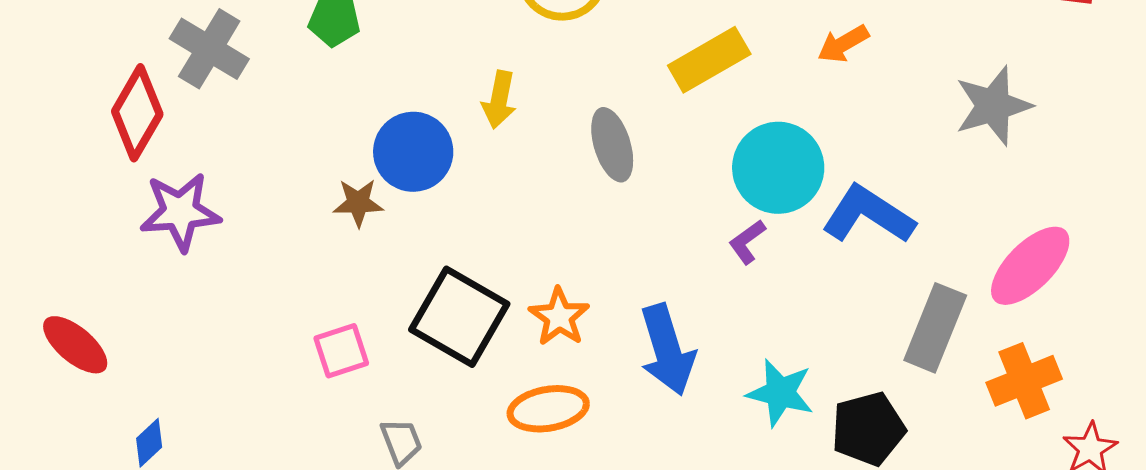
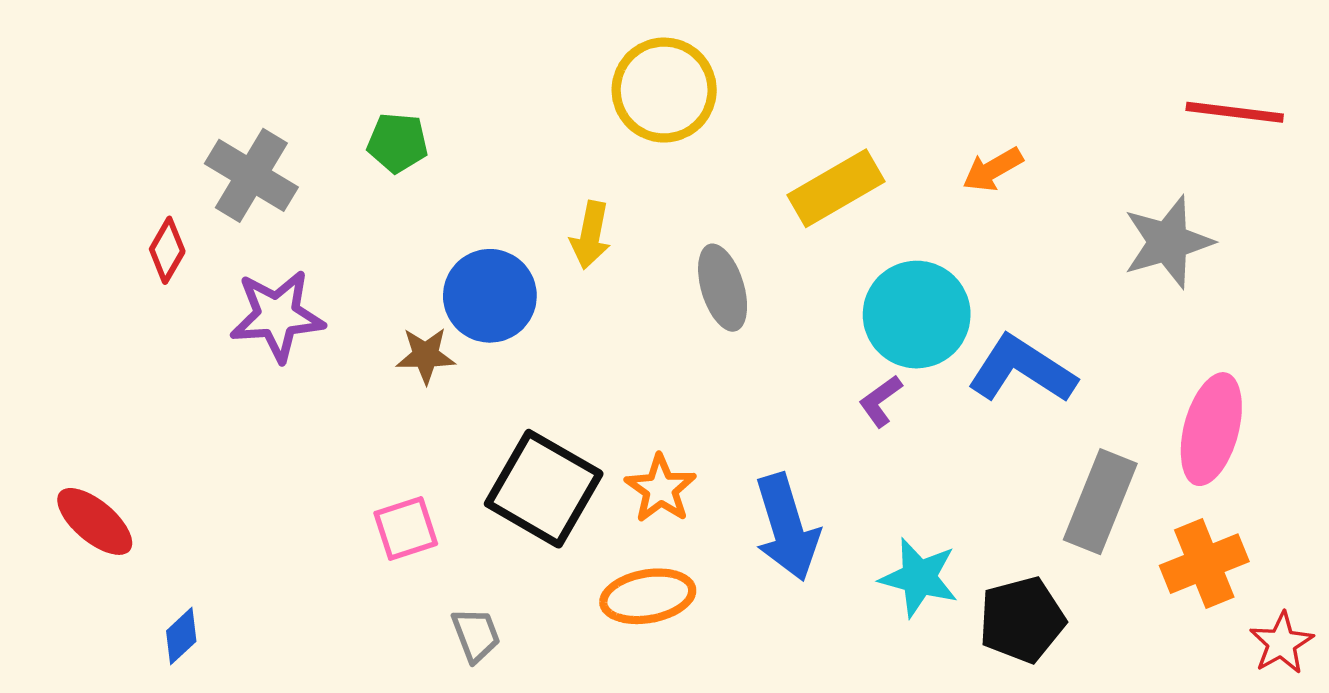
red diamond: (137, 113) -> (167, 250), size x0.6
purple star: (180, 212) -> (277, 316), moved
pink ellipse: (1030, 266) -> (1211, 429), turned -30

